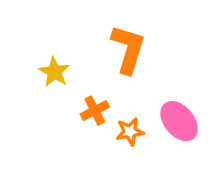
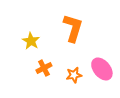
orange cross: (95, 111) -> (44, 68), moved

